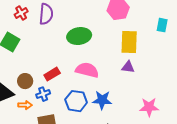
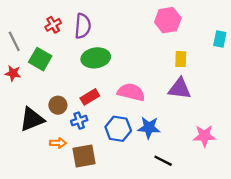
green ellipse: (79, 36) -> (96, 58), moved
yellow rectangle: (129, 42) -> (181, 59), size x0.6
purple triangle: (128, 67) -> (180, 89), size x1.5
orange arrow: (25, 105) -> (58, 143), moved

